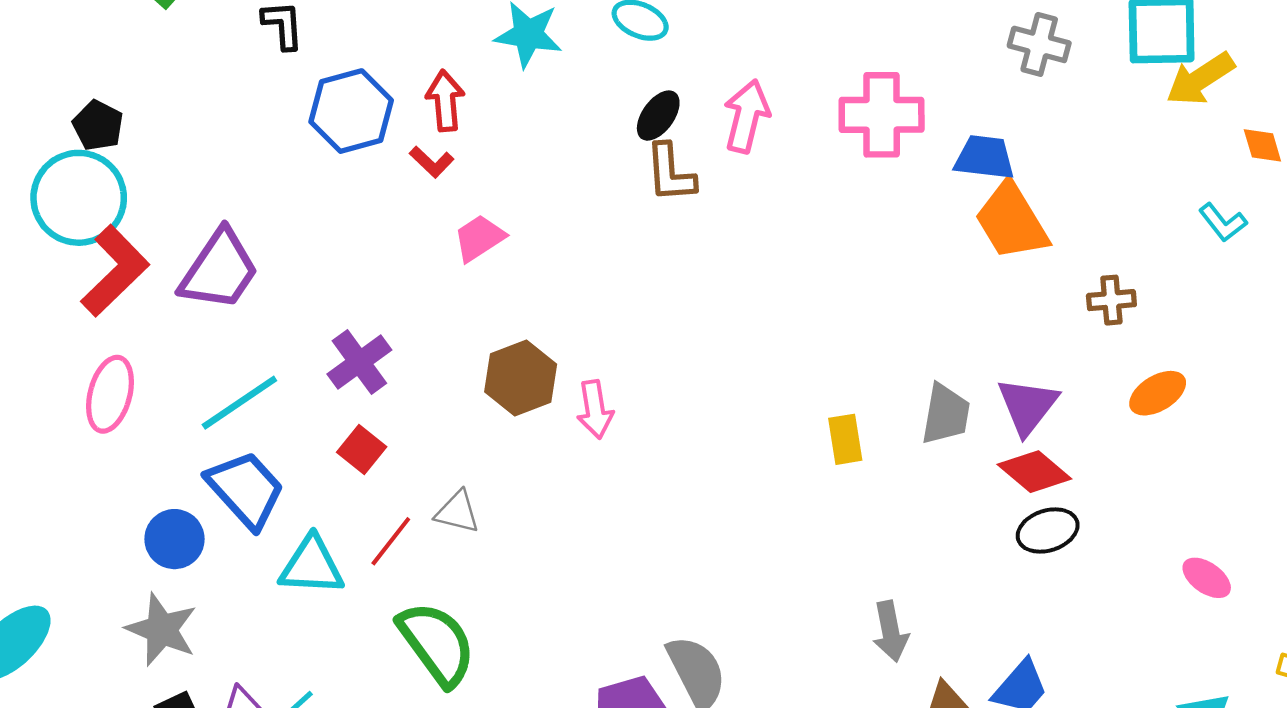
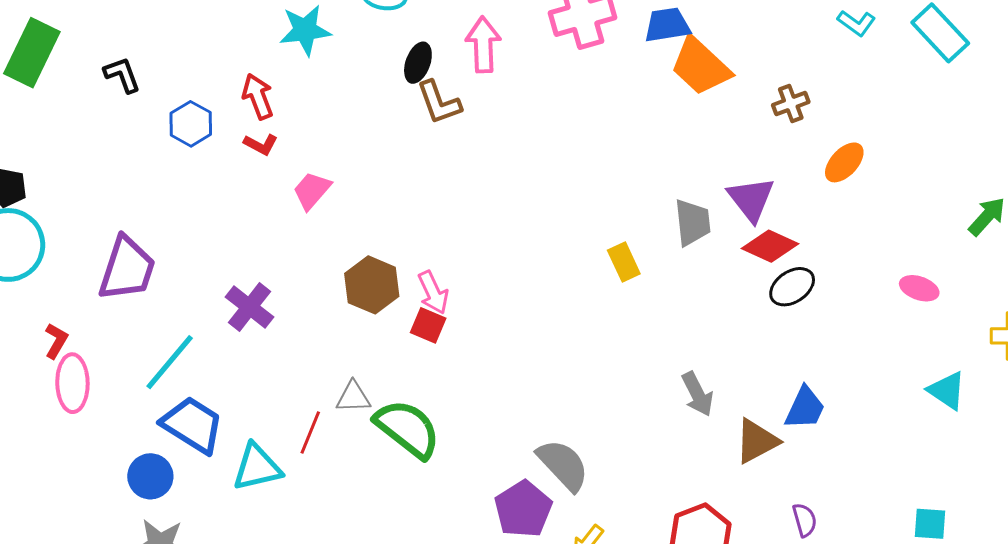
blue hexagon: (351, 111) -> (191, 124), size x0.7
red L-shape: (115, 271) -> (56, 341), moved, size x0.5
red square: (362, 449) -> (428, 325), moved
green semicircle: (437, 644) -> (408, 429), moved

